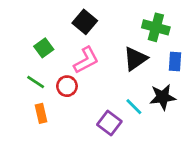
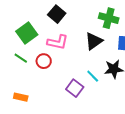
green square: (44, 48) -> (27, 33), size x1.5
pink L-shape: (86, 60) -> (58, 42), turned 40
orange rectangle: (41, 113) -> (21, 97), moved, turned -64

